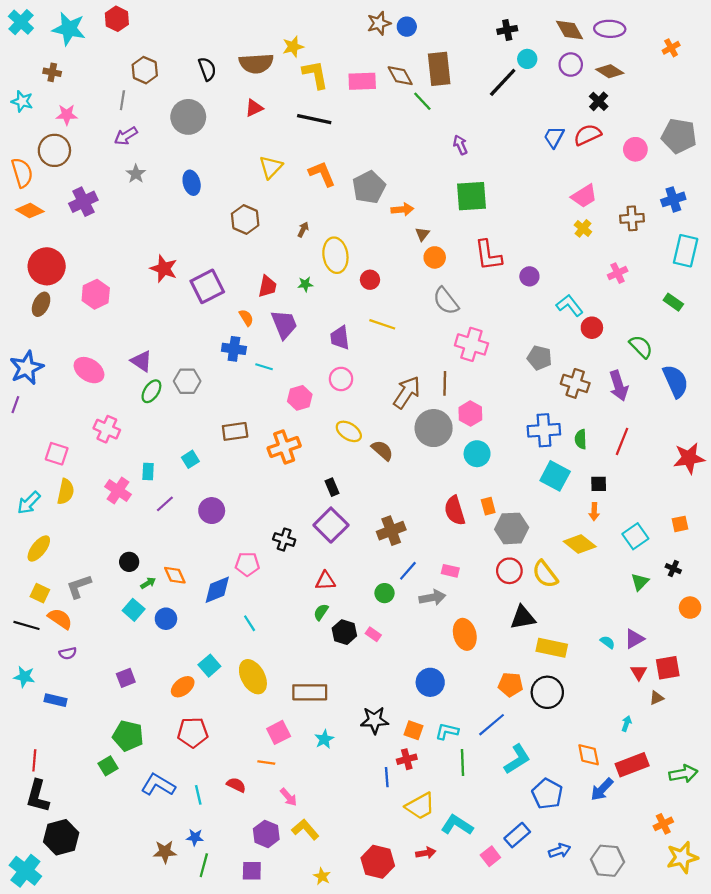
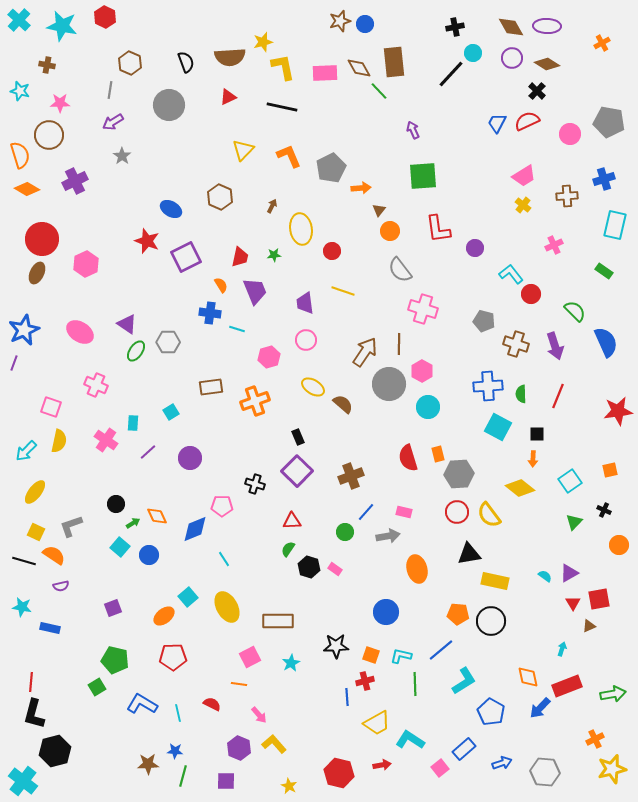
blue ellipse: (192, 183) -> (171, 209), moved, turned -45

